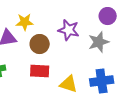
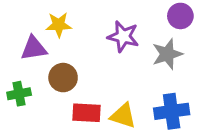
brown circle: (40, 44) -> (63, 78), moved
red rectangle: (40, 71) -> (87, 113), moved

